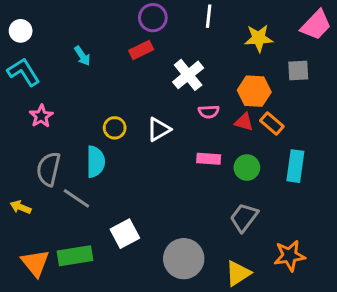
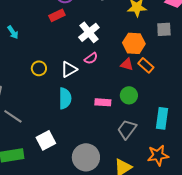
cyan arrow: (82, 56) -> (13, 32), moved
pink semicircle: (209, 112) -> (91, 58), moved, turned -32
pink rectangle: (209, 159) -> (103, 102), moved
cyan semicircle: (96, 162) -> (65, 98), moved
cyan rectangle: (295, 166) -> (162, 118), moved

